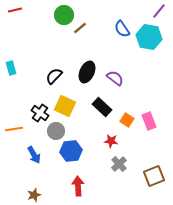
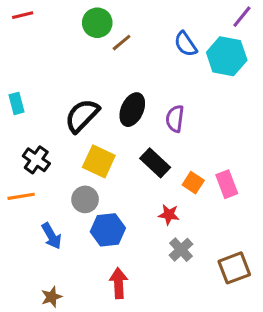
black semicircle: (54, 76) -> (82, 116), size x1.4
purple semicircle: (115, 78) -> (175, 119), turned -120
black cross: (40, 113) -> (36, 160), moved

